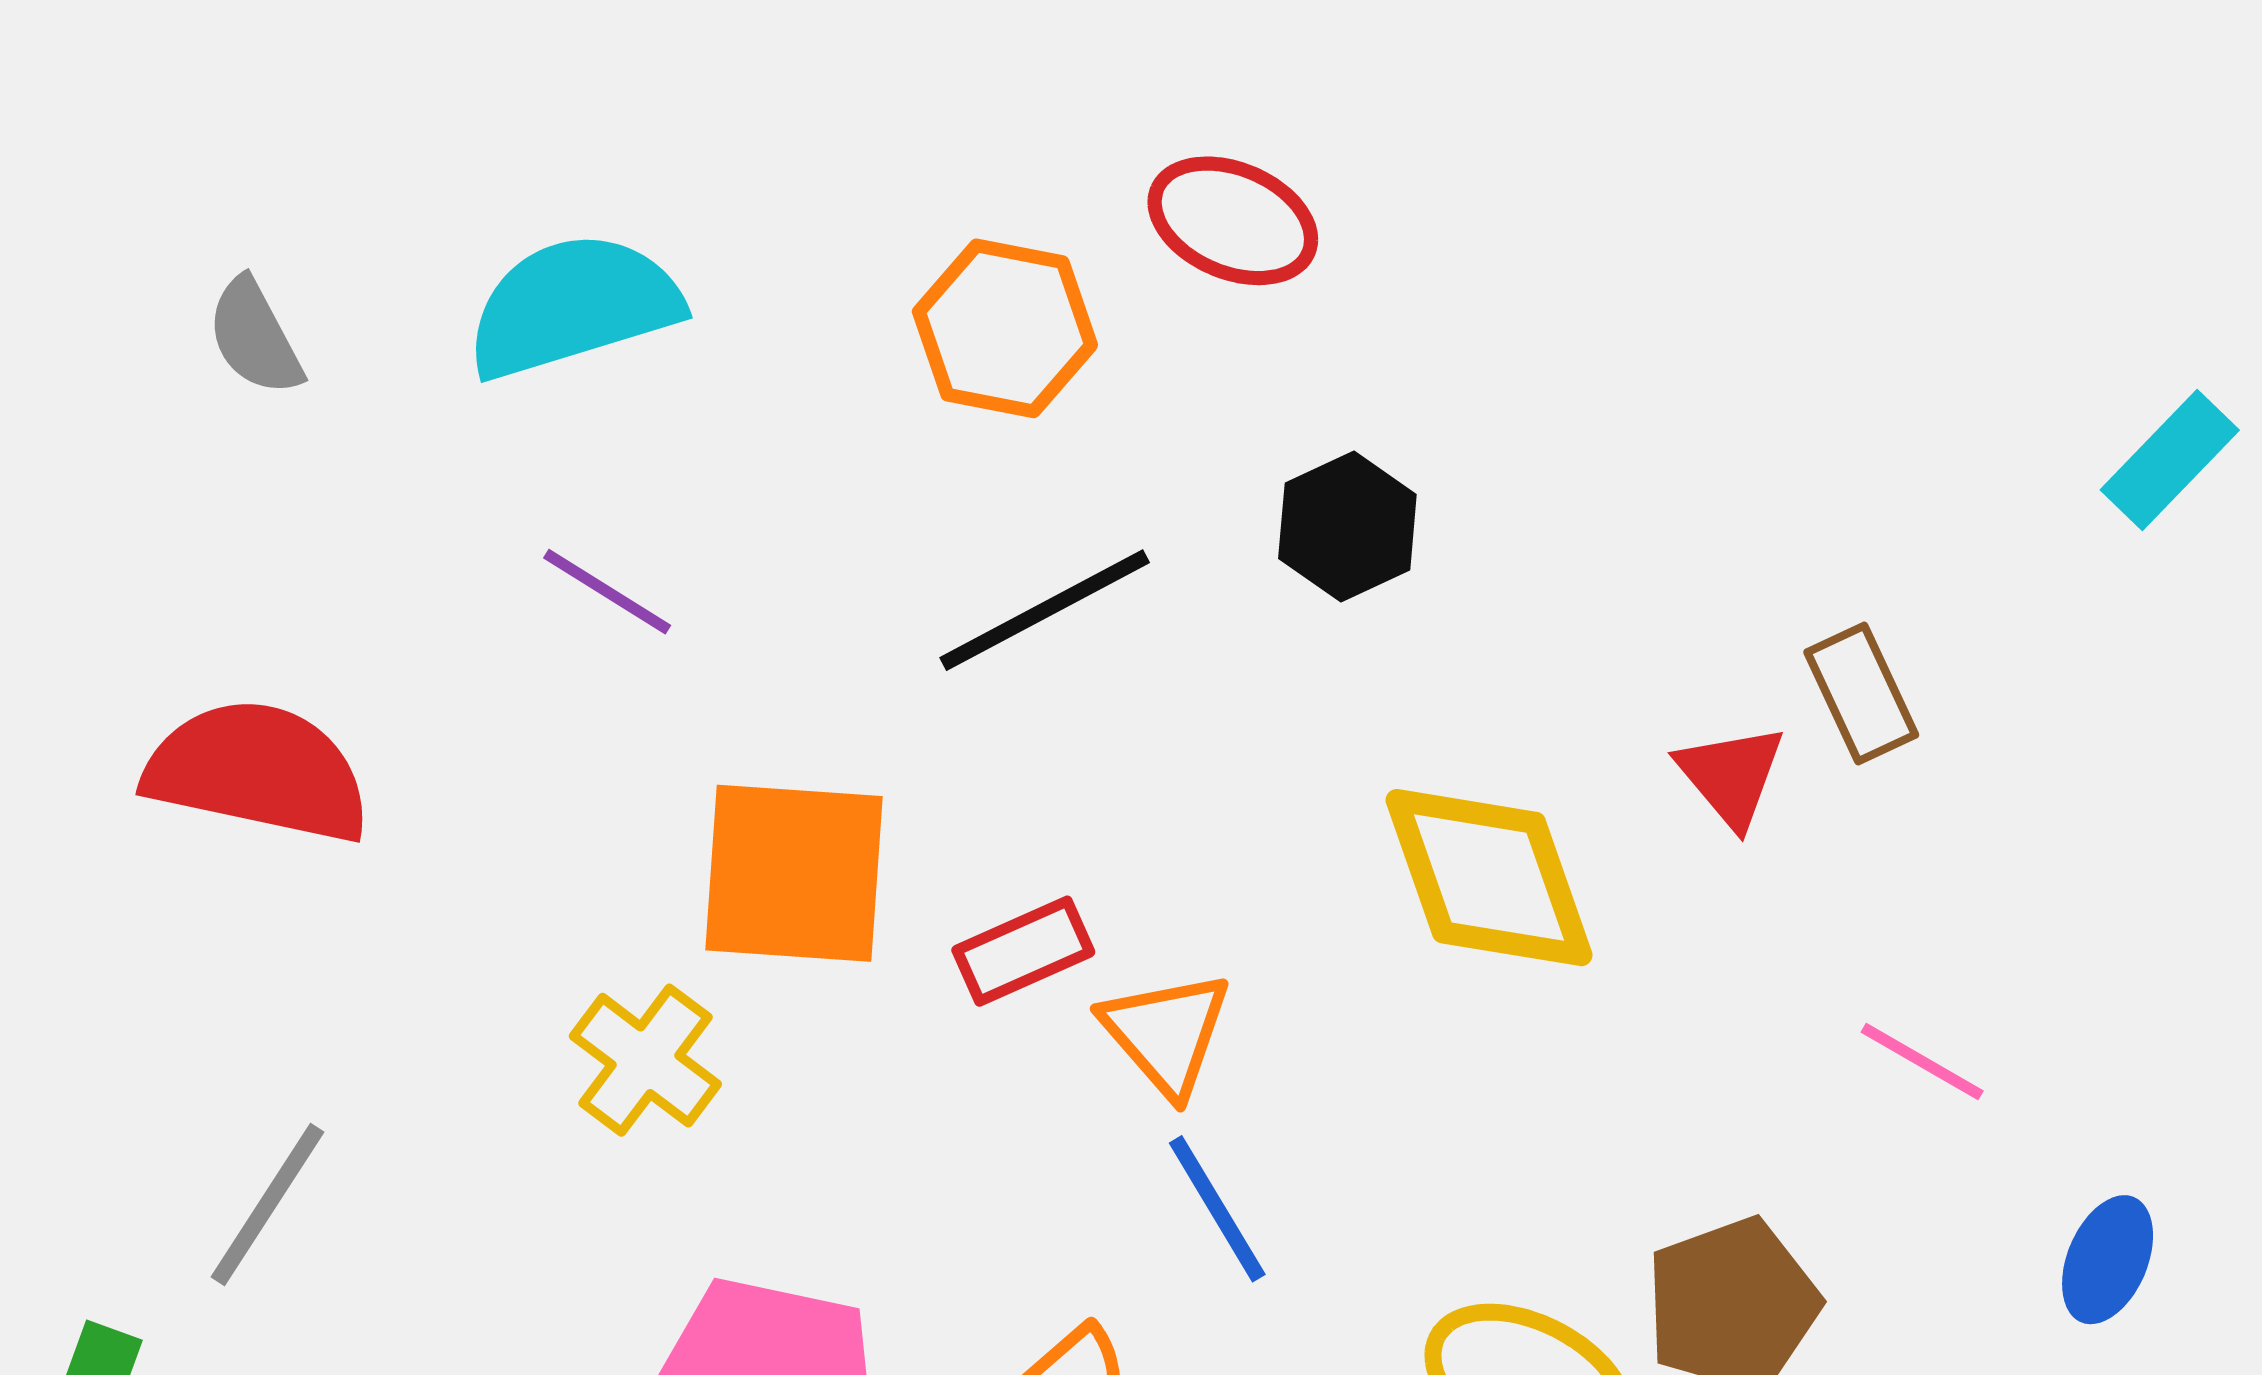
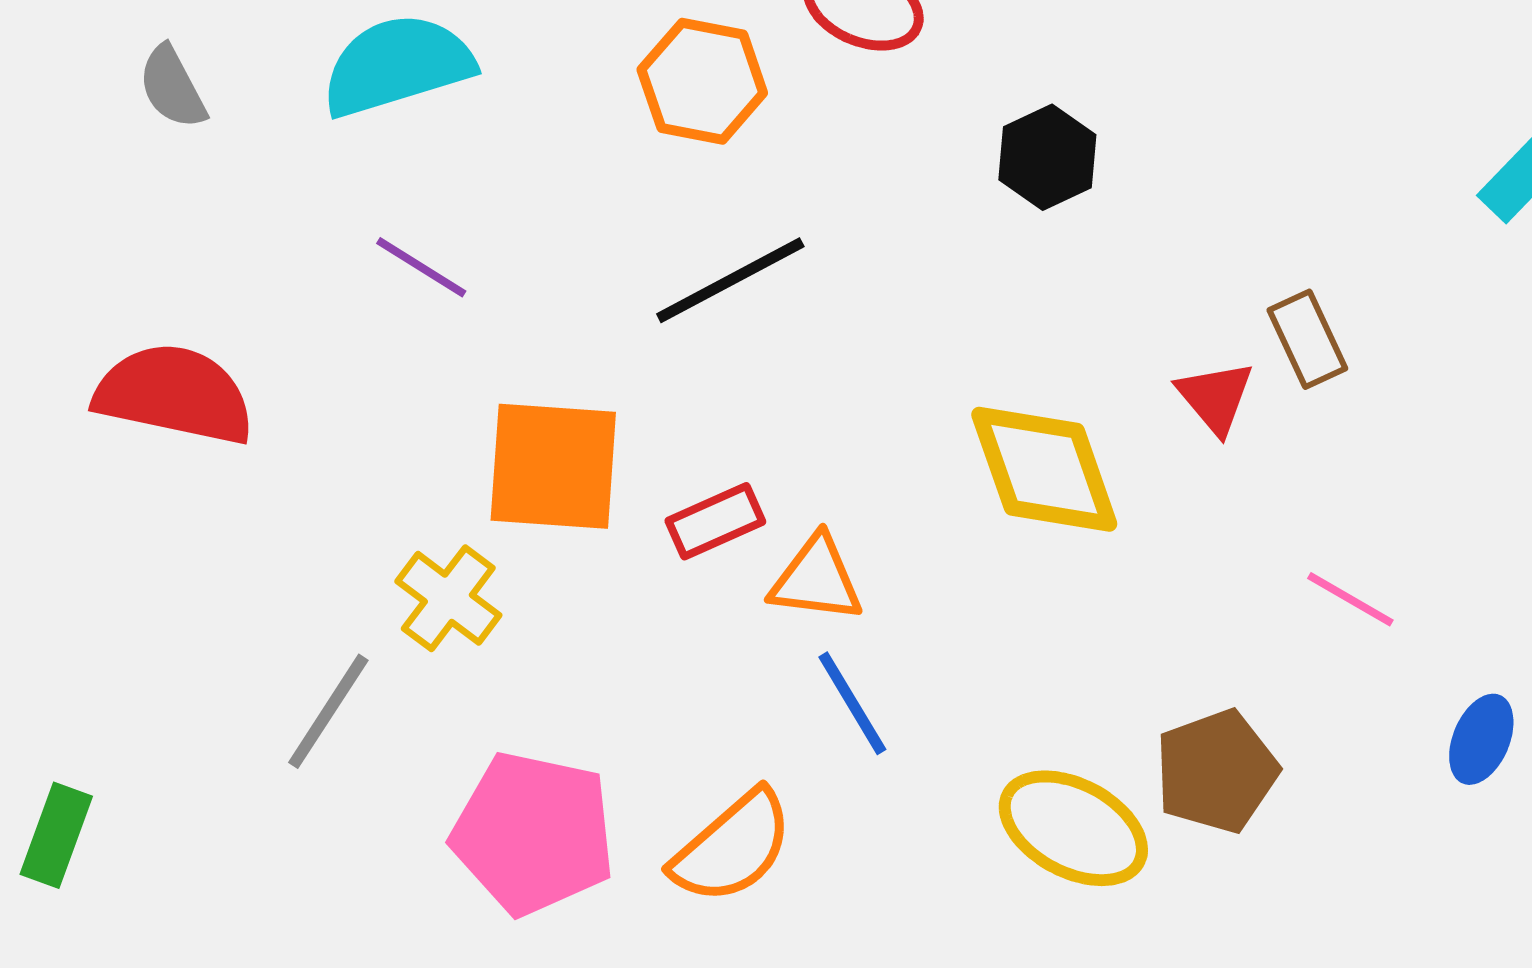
black hexagon: (1347, 527) -> (1047, 157), moved
orange triangle: (1166, 1033) -> (816, 579), turned -42
gray line: (268, 1205) -> (328, 711), moved

